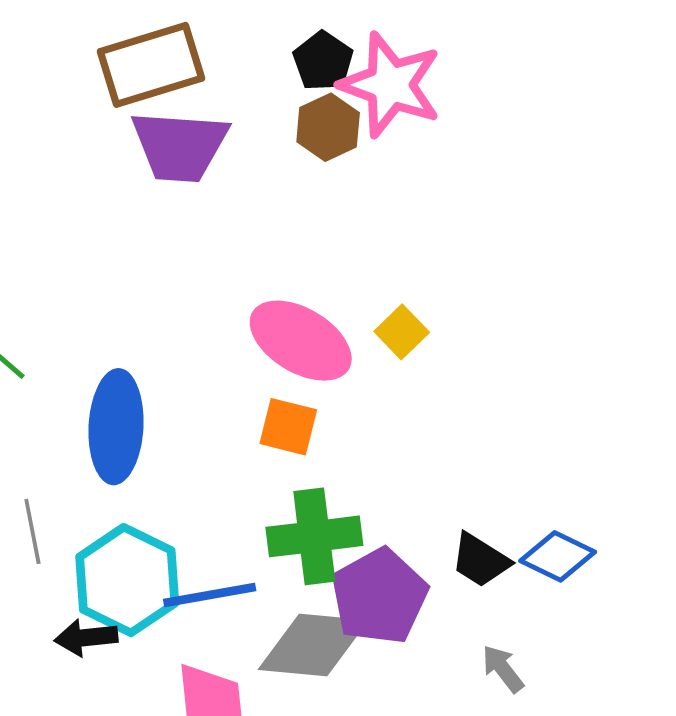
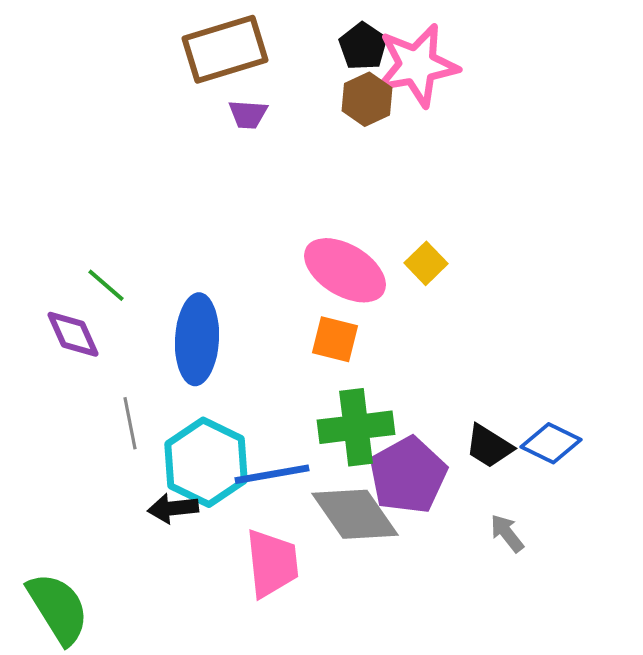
pink star: (390, 85) -> (417, 65), turned -30
purple trapezoid: (180, 146) -> (248, 114), size x0.5
gray diamond: (313, 645) -> (355, 514), turned 50

